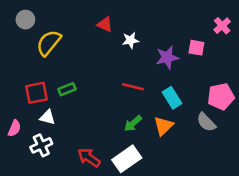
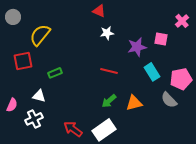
gray circle: (25, 20) -> (13, 17), moved
red triangle: (105, 24) -> (99, 11), moved
red square: (36, 93) -> (23, 61), moved
cyan rectangle: (172, 98) -> (152, 72), moved
orange triangle: (163, 126) -> (134, 103), turned 30

